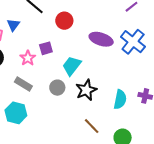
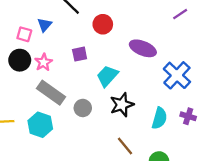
blue cross: (133, 42) -> (177, 75), moved
pink star: (28, 58) -> (43, 62), moved
gray rectangle: (23, 84) -> (51, 93), size x1.4
gray circle: (57, 88) -> (83, 108), moved

